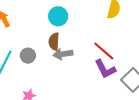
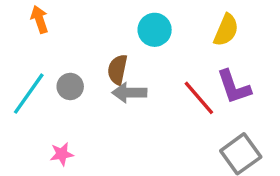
cyan circle: (58, 16) -> (155, 30), moved
purple L-shape: (105, 69) -> (234, 87), moved

